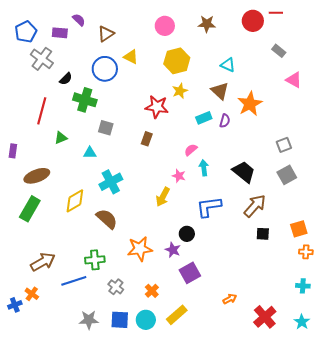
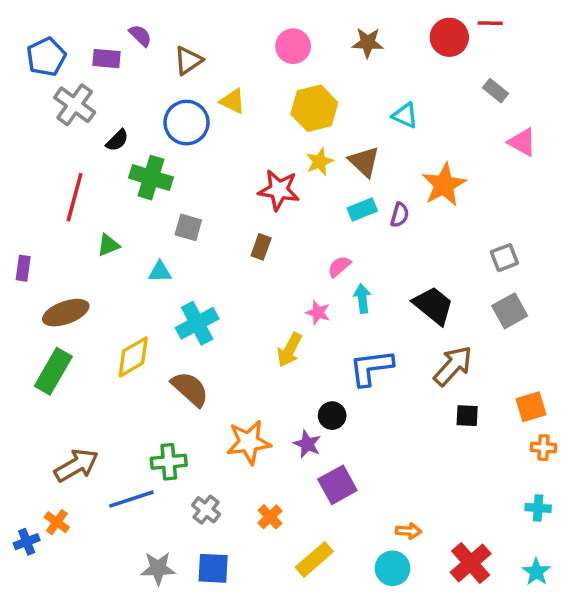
brown triangle: (220, 91) -> (364, 162), moved
orange arrow: (230, 299) -> (408, 531), turned 32
cyan circle: (146, 320) -> (392, 568), moved

